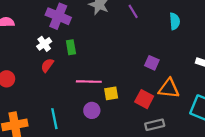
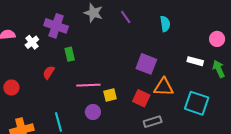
white cross: (44, 44) -> (32, 42), moved
purple square: (152, 63) -> (146, 64), size x1.5

